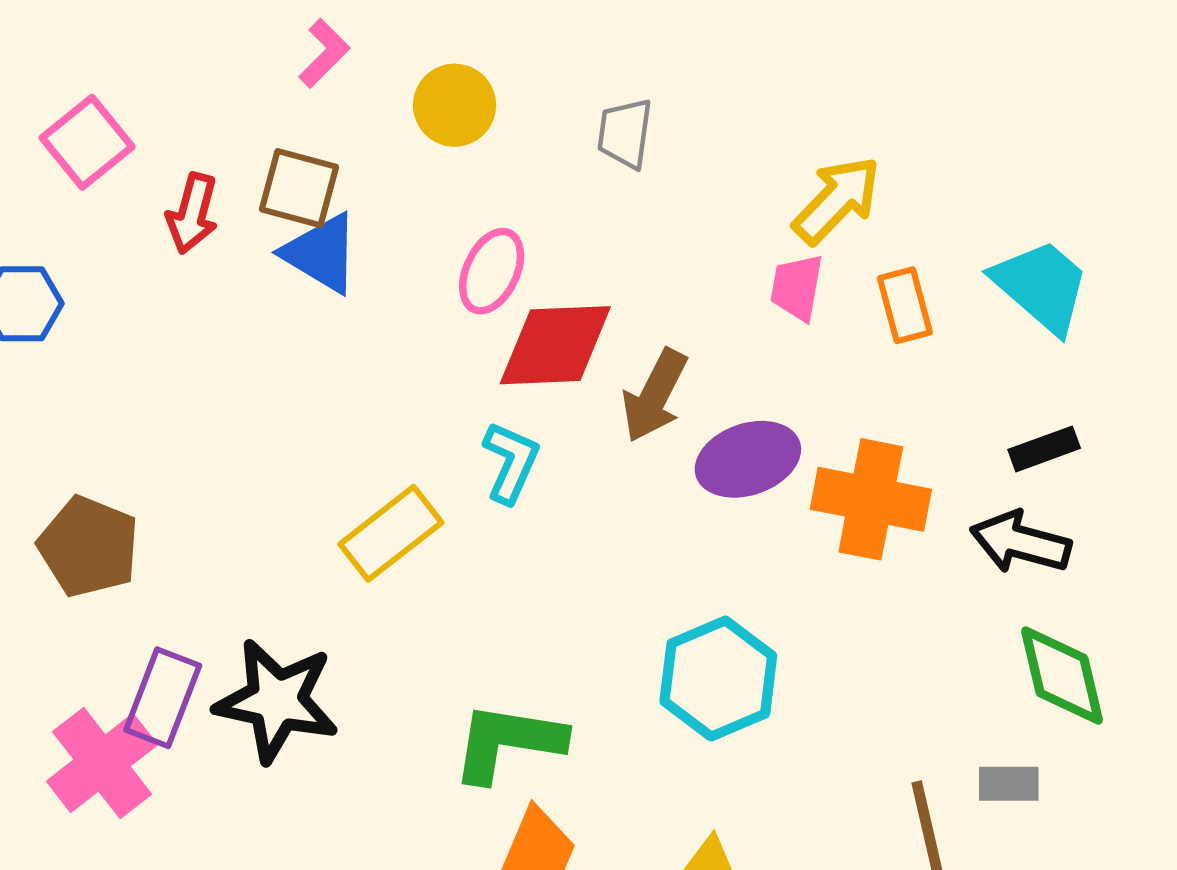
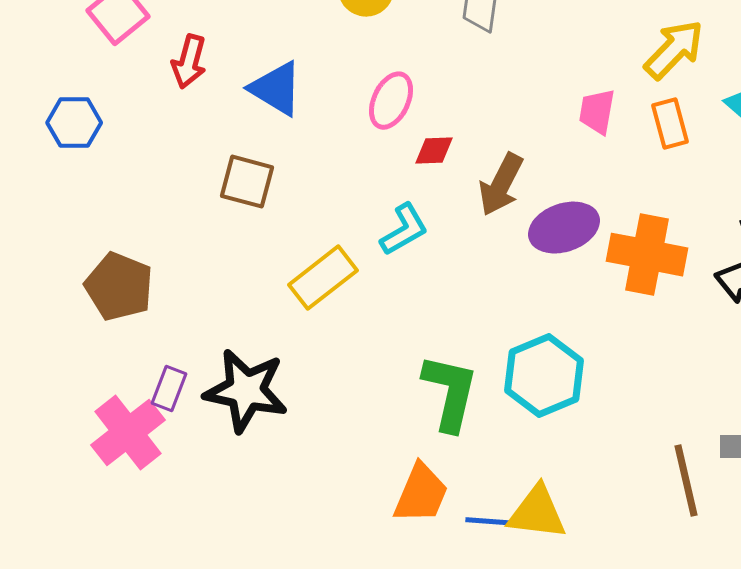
brown square: (299, 188) -> (247, 182), moved
yellow arrow: (837, 200) -> (674, 50), moved
red diamond: (555, 345) -> (434, 151), size x0.5
cyan L-shape: (511, 462) -> (404, 230), turned 36
purple rectangle: (163, 698) -> (169, 389), size x0.7
green L-shape: (508, 742) -> (450, 393), moved, turned 94

